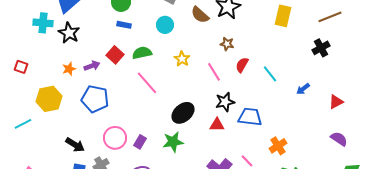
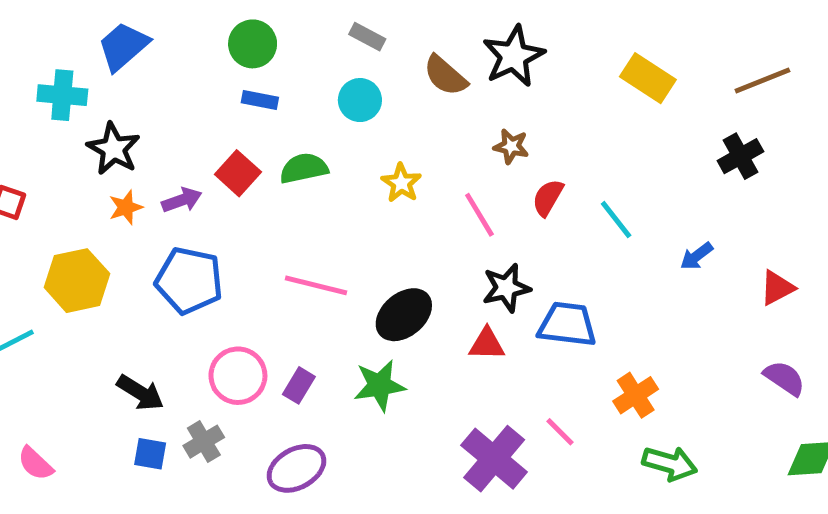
yellow rectangle: (283, 16) -> (648, 78), turned -70
black star: (69, 33) -> (114, 149), moved
pink line: (147, 83) -> (316, 285), moved, turned -35

